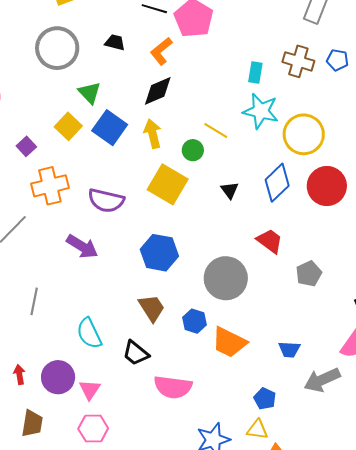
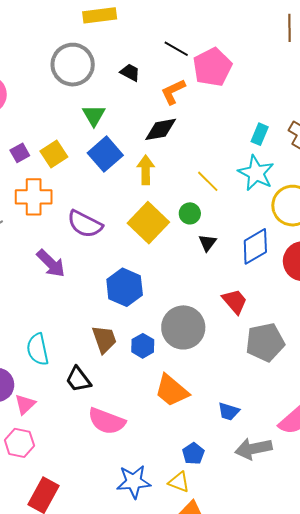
yellow square: (68, 126) -> (54, 154), moved
green circle: (193, 150) -> (190, 213), moved
gray pentagon: (309, 274) -> (265, 342), size x1.5
blue hexagon: (194, 321) -> (143, 346), moved

